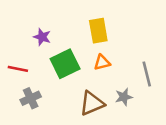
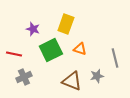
yellow rectangle: (98, 31) -> (66, 24), moved, turned 30
orange triangle: (102, 62) -> (80, 49), turned 32
brown triangle: (92, 103) -> (72, 81), turned 45

